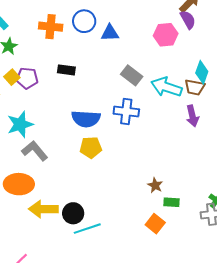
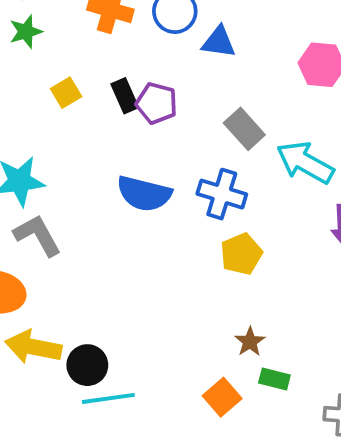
black rectangle: (66, 70) -> (125, 96), turned 48
yellow square: (12, 77) -> (66, 93), moved
purple pentagon: (27, 78) -> (157, 103), moved
yellow pentagon: (91, 147) -> (241, 254), moved, turned -30
orange square: (155, 224) -> (222, 397), moved

